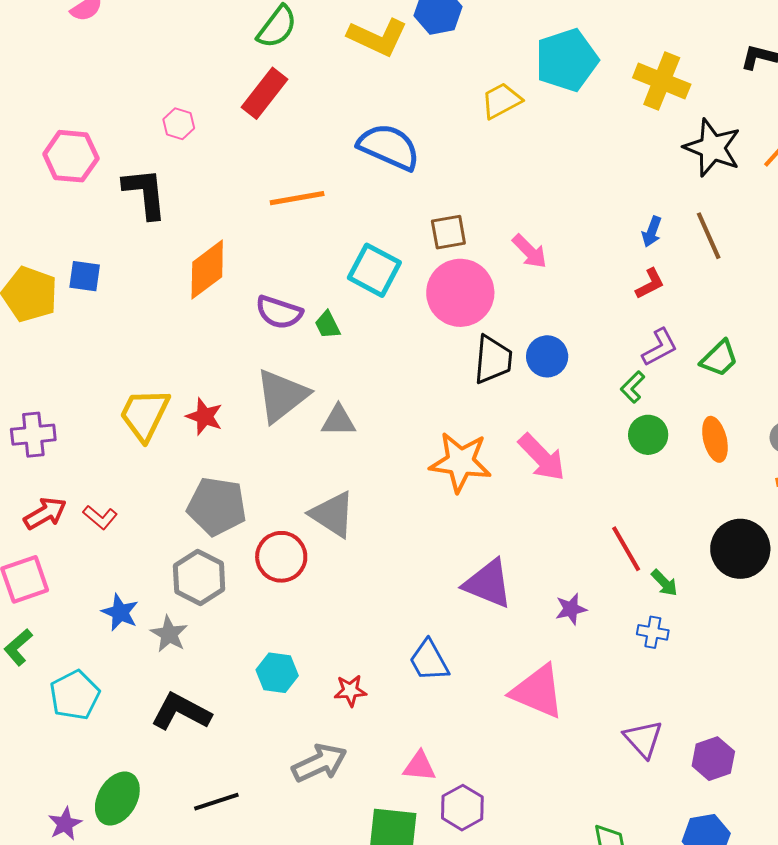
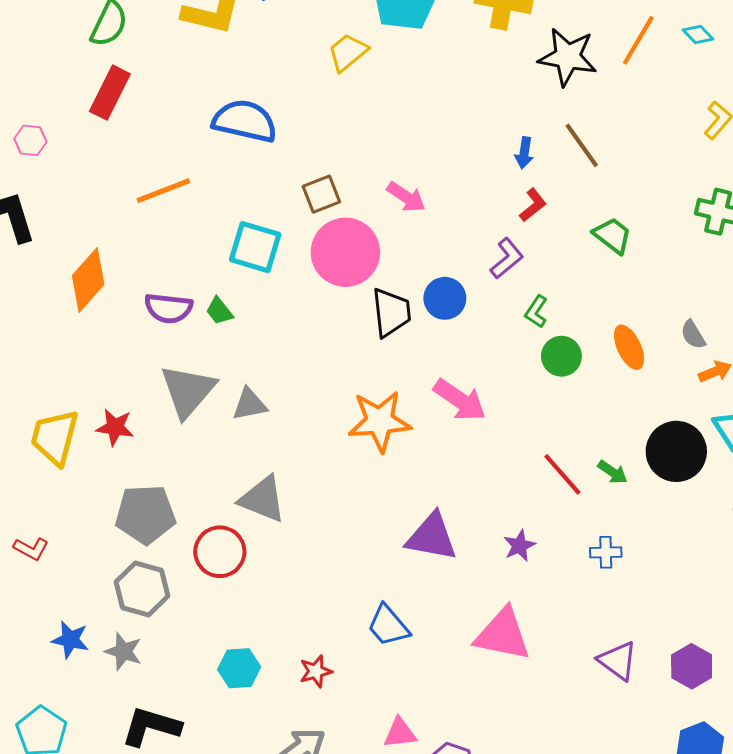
purple L-shape: (660, 347) -> (507, 258), moved
green trapezoid: (719, 358) -> (613, 235), moved, turned -87
green arrow: (664, 583) -> (613, 472), moved

